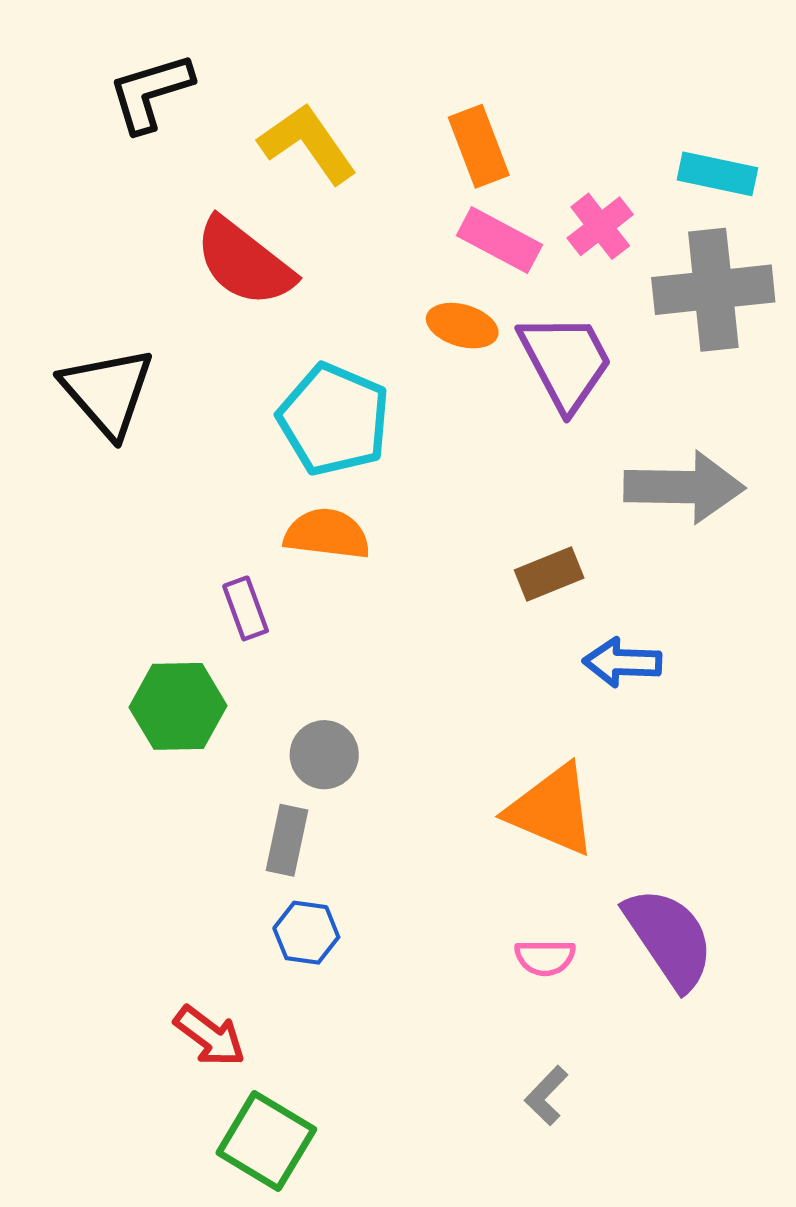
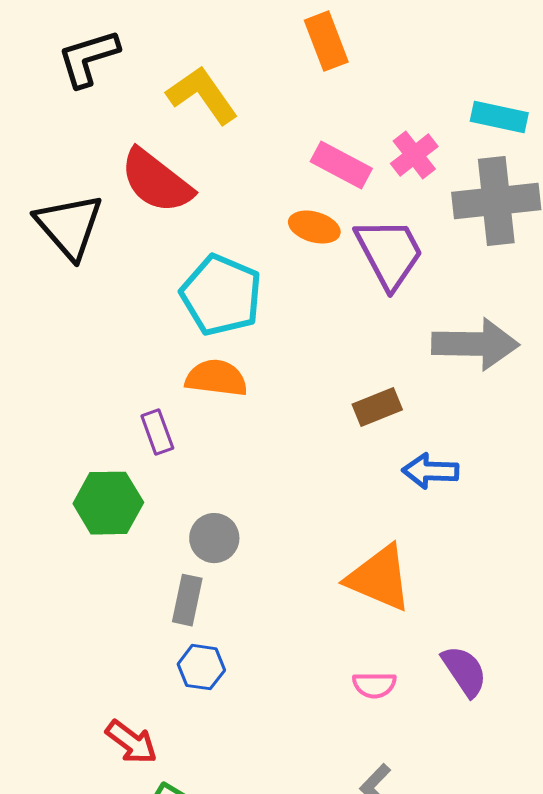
orange rectangle: (479, 146) -> (326, 41), moved
black triangle: (108, 392) -> (69, 226), moved
purple semicircle: (669, 938) -> (464, 671), size x0.7

